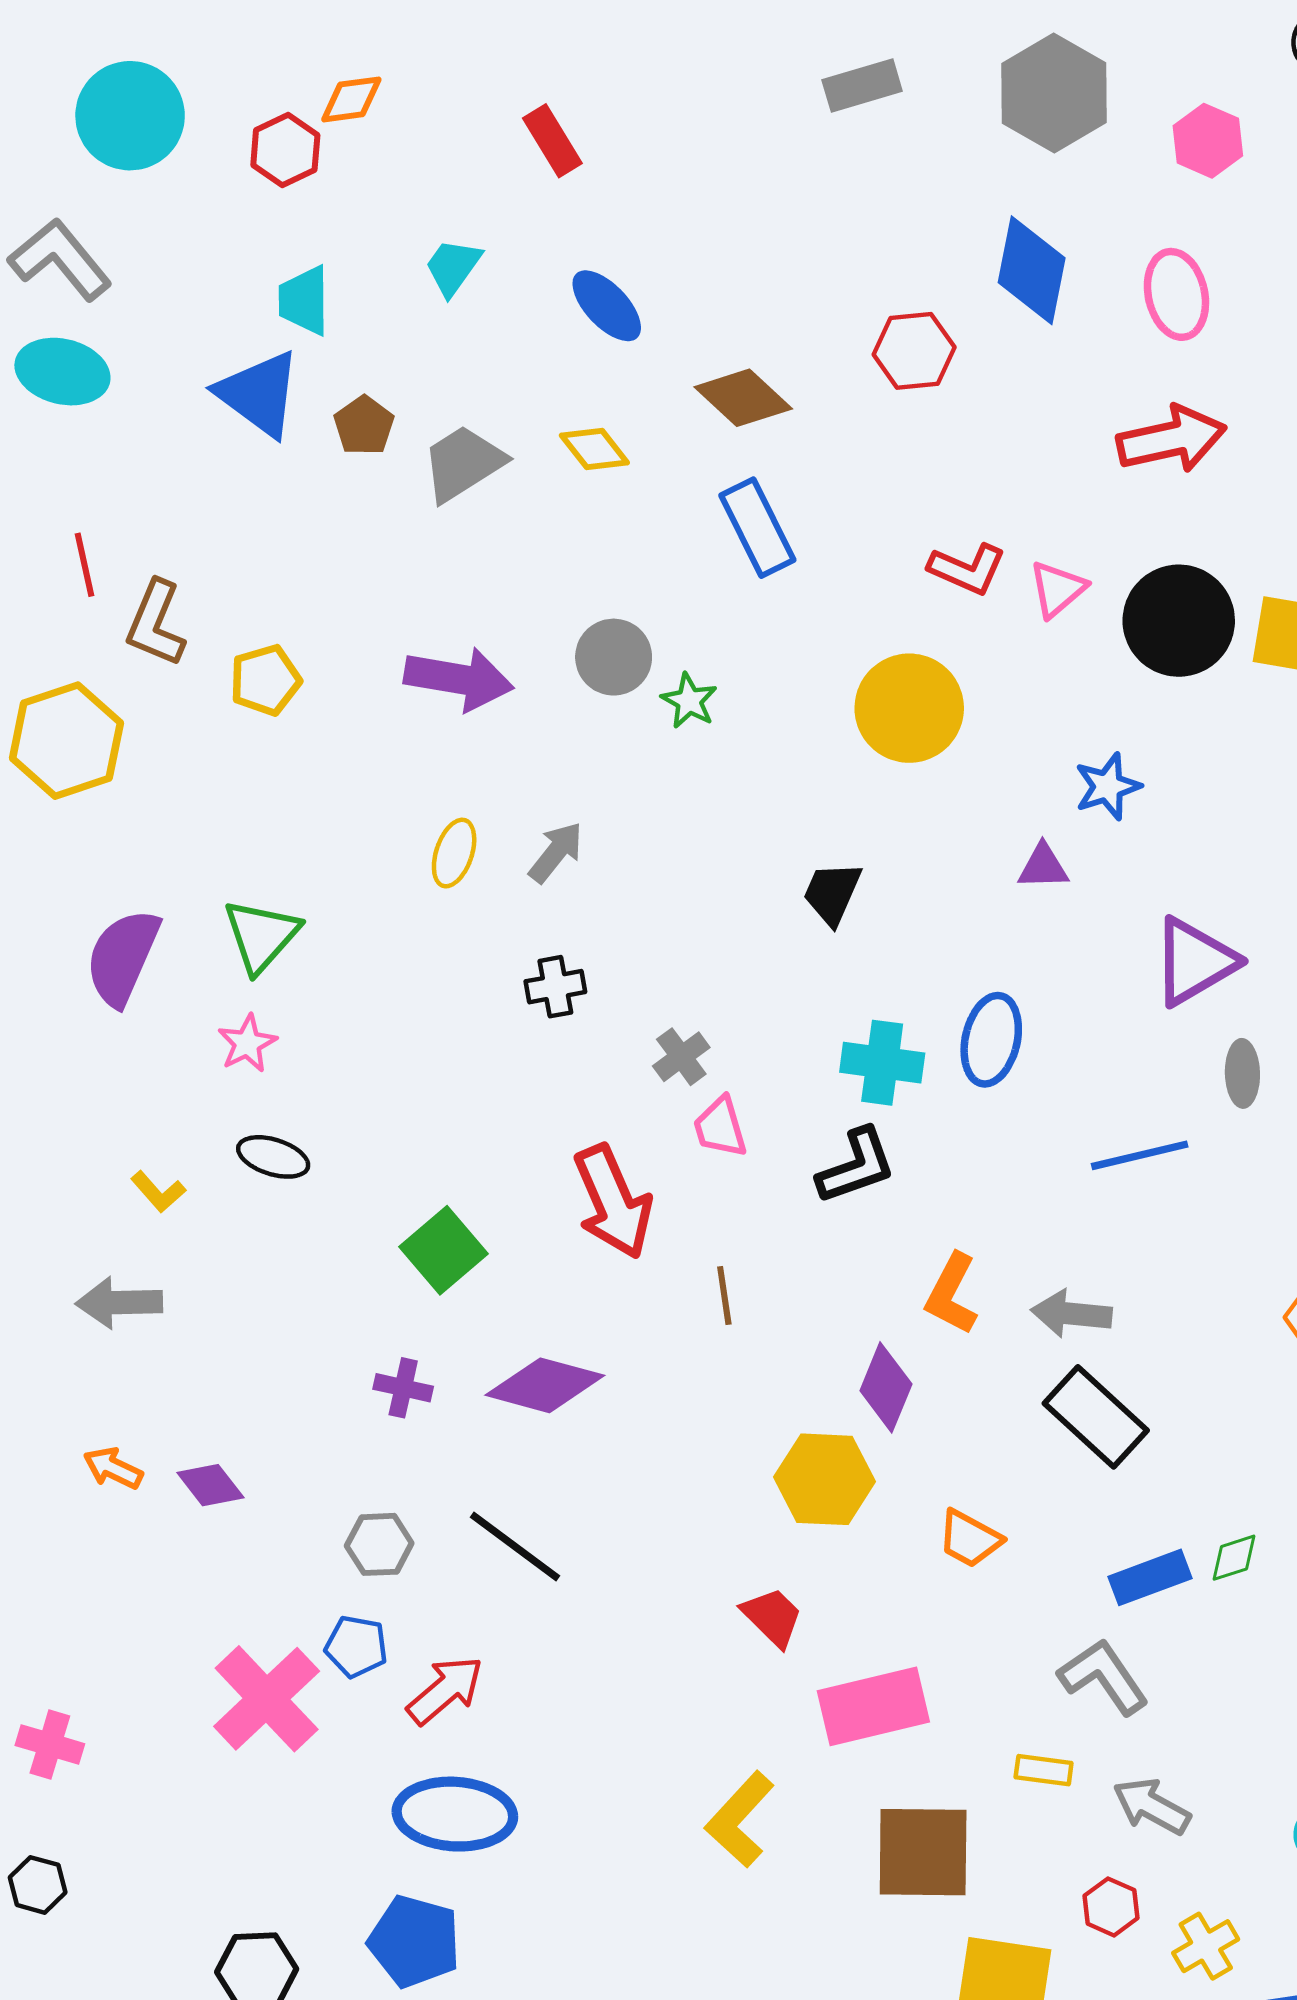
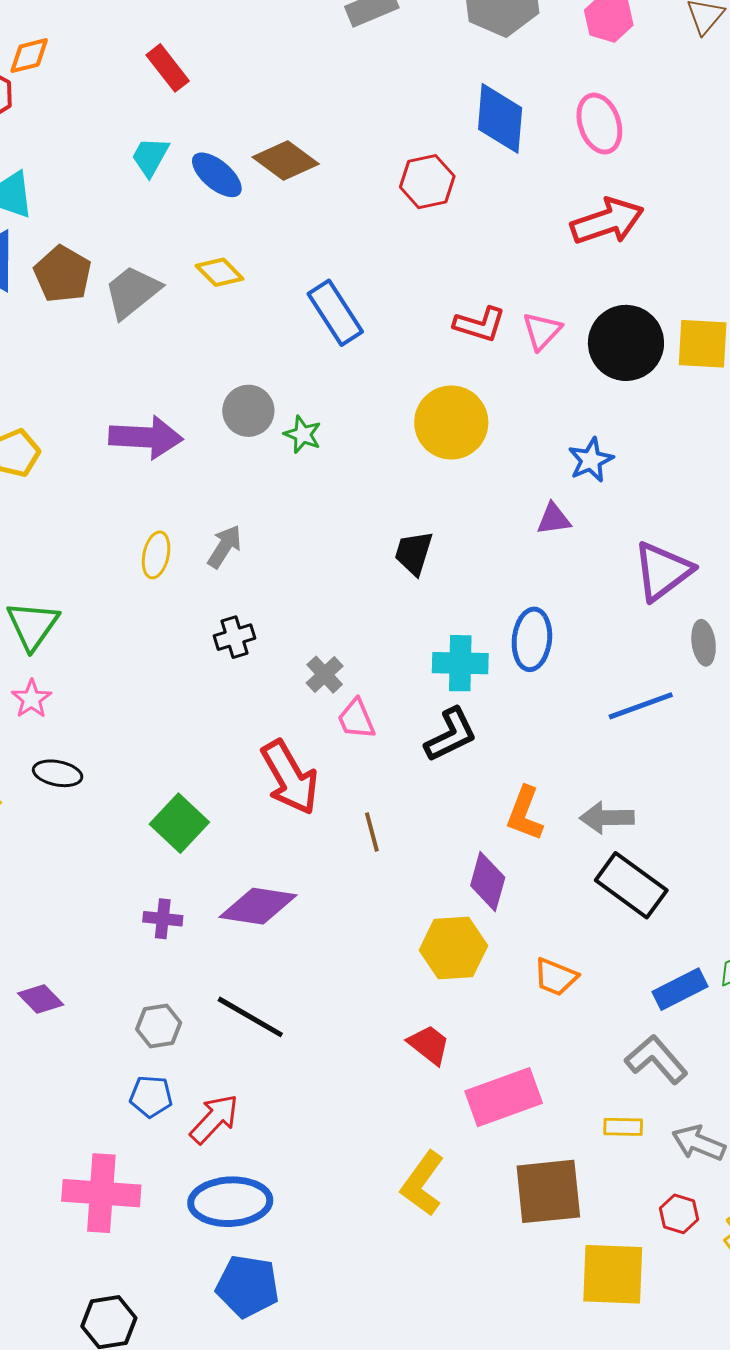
cyan trapezoid: (453, 267) -> (150, 157), moved
brown diamond: (743, 398) -> (286, 160), moved
brown pentagon: (364, 426) -> (63, 274), size x1.4
pink cross: (267, 1699) -> (101, 1193), moved, turned -36
blue pentagon: (414, 1941) -> (248, 1286), moved

